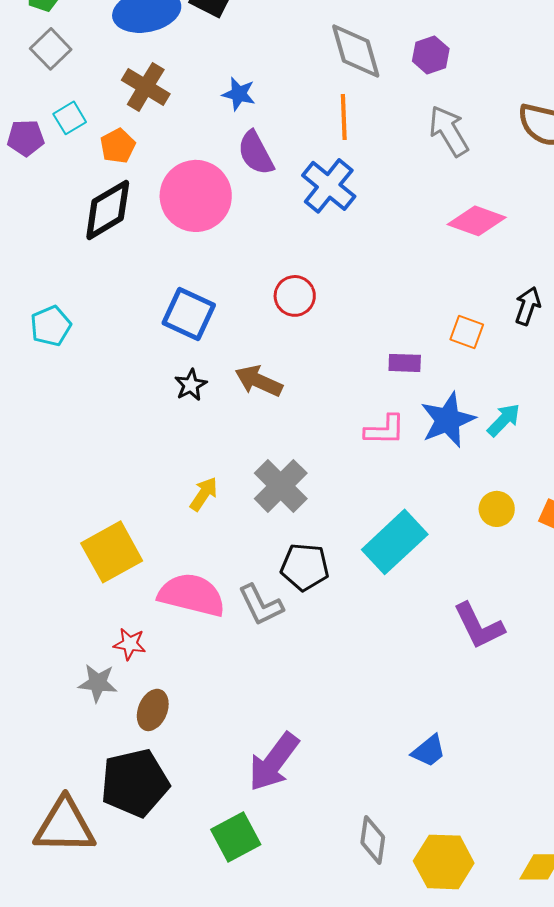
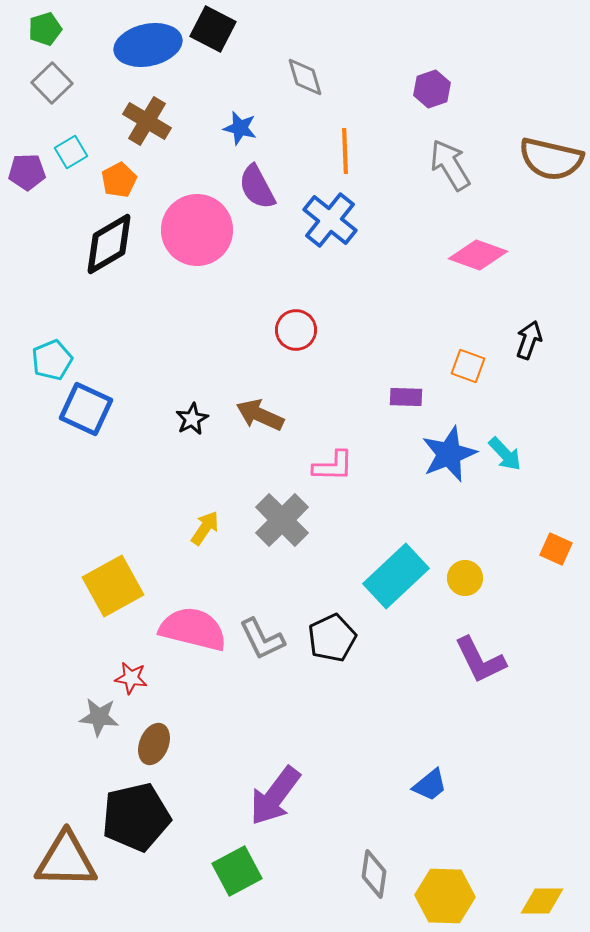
gray diamond: (356, 51) -> (305, 77), moved, size x0.7
blue square: (189, 314) -> (86, 409), moved
cyan arrow: (504, 420) -> (505, 454), turned 93
pink L-shape: (385, 430) -> (333, 466), moved
yellow circle: (497, 509) -> (465, 578), moved
black pentagon: (305, 567) -> (332, 638), moved, turned -30

